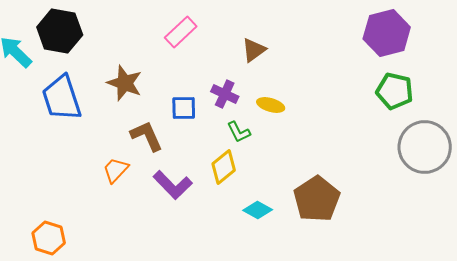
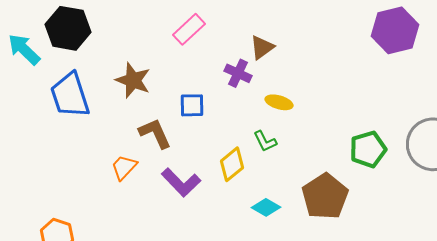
green pentagon: (395, 91) -> (368, 149), moved, turned -30
purple cross: (225, 94) -> (238, 73), moved
green L-shape: (239, 132) -> (265, 141), moved

